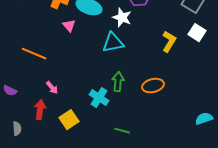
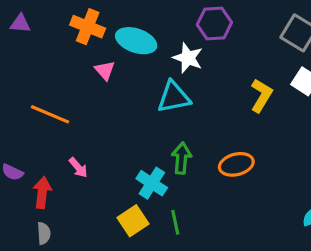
red arrow: (40, 110) -> (42, 193), moved
yellow square: (69, 120) -> (133, 221), moved
gray semicircle: (17, 129) -> (44, 233), moved
green line: (122, 131) -> (175, 222), moved, turned 63

